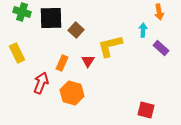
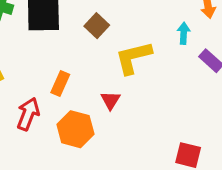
brown square: (76, 30) -> (97, 26), moved
red triangle: (88, 61) -> (110, 100), moved

